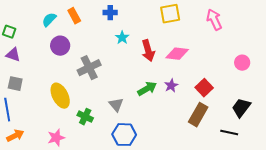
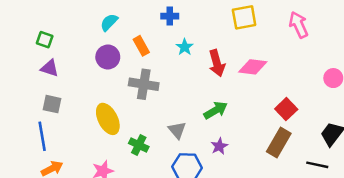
orange rectangle: (74, 16) -> (141, 46), moved
cyan semicircle: (49, 20) -> (109, 22), moved
gray cross: (89, 68) -> (144, 84), turned 35
purple star: (171, 86) -> (219, 146), moved

